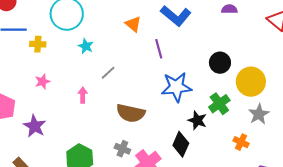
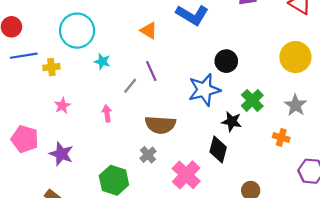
purple line: (159, 49) -> (151, 71), moved
black circle: (220, 63) -> (226, 61), moved
yellow circle: (251, 82) -> (295, 57), moved
gray cross: (122, 149) -> (148, 155), moved, turned 35

